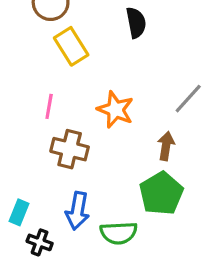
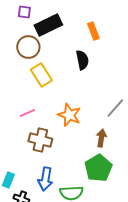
pink line: (49, 106) -> (27, 113), turned 56

